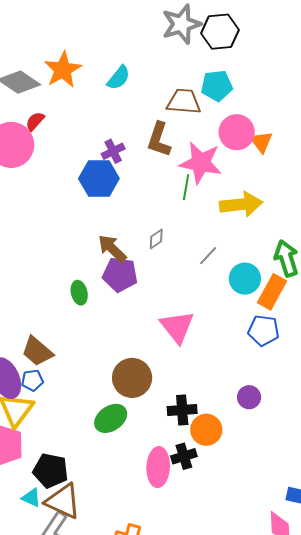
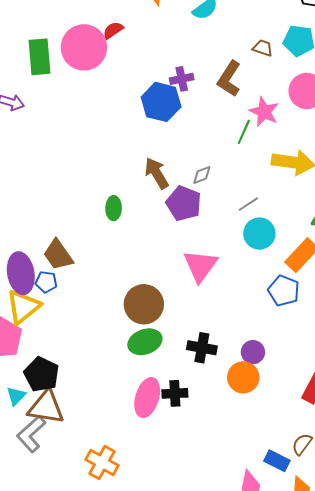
brown trapezoid: (184, 102) -> (263, 48), size x0.6
pink star: (201, 163) -> (264, 112), size x0.7
purple pentagon: (120, 275) -> (184, 203), moved
cyan circle: (245, 279) -> (259, 234), moved
black cross: (182, 410) -> (202, 348), moved
green ellipse: (111, 418) -> (145, 342), moved
orange circle: (206, 430) -> (243, 377), moved
cyan triangle: (31, 498) -> (16, 396), turned 35
brown triangle: (63, 501) -> (46, 407), turned -30

